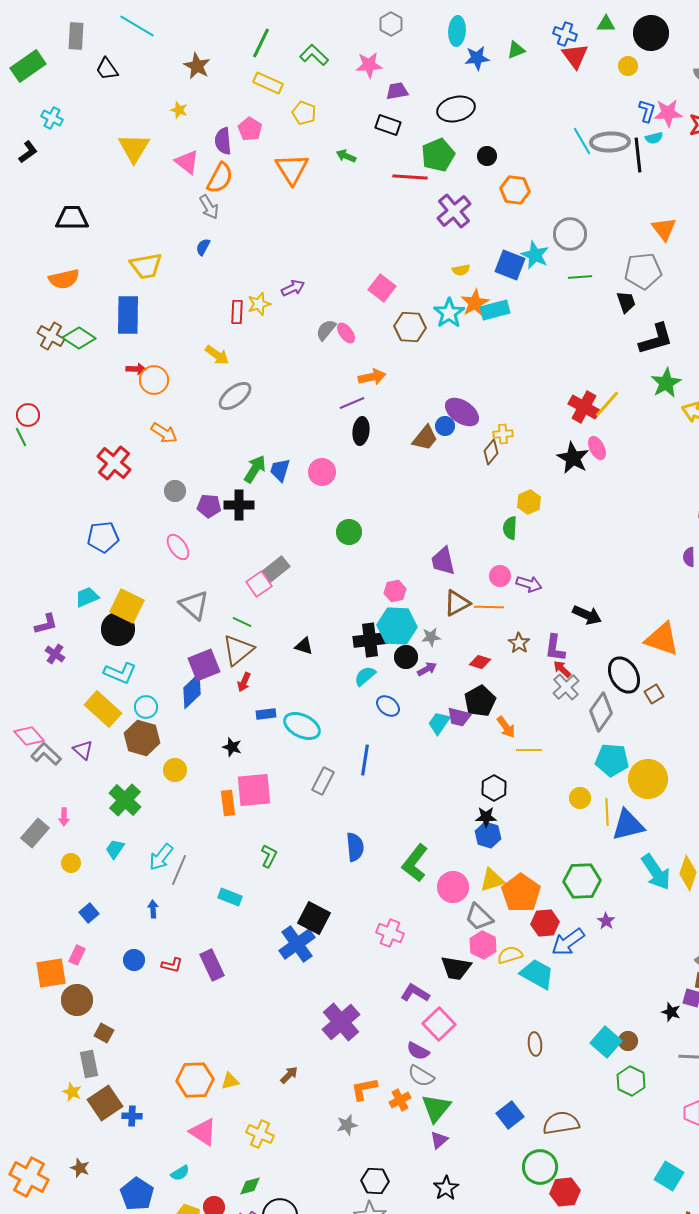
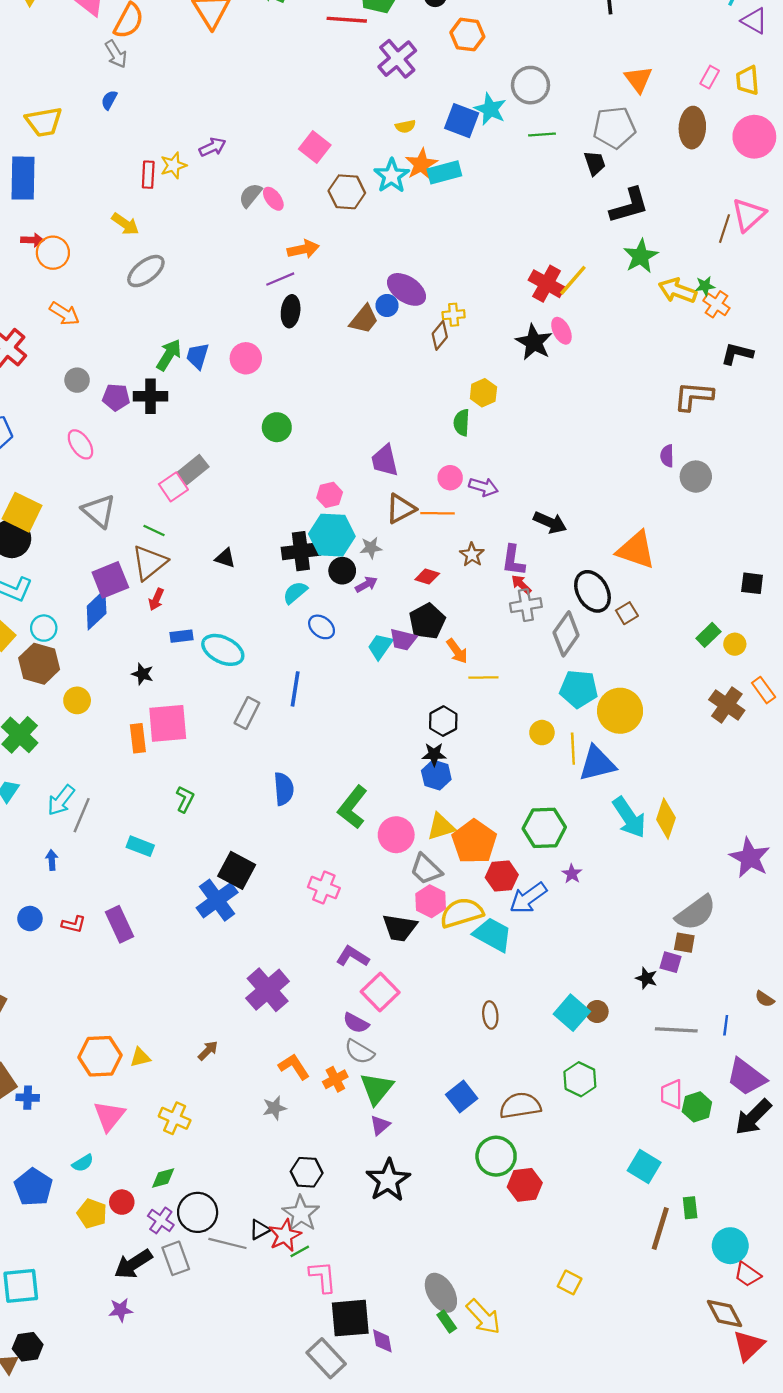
gray cross: (566, 687) -> (526, 605), turned 32
yellow semicircle: (510, 955) -> (462, 913), size x1.5
green hexagon: (631, 1081) -> (580, 1079), moved
orange L-shape: (364, 1089) -> (294, 1067), turned 68
pink triangle: (203, 1132) -> (109, 1116), turned 36
black star: (446, 1188) -> (388, 1180), size x1.5

